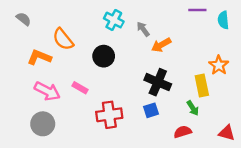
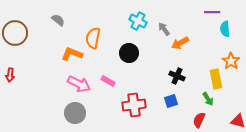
cyan semicircle: (223, 20) -> (225, 29), moved
orange semicircle: (63, 39) -> (93, 38), turned 50
black cross: (158, 82) -> (177, 76), size x0.7
red semicircle: (183, 132) -> (199, 120), turned -49

